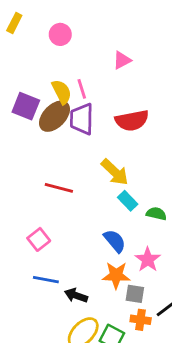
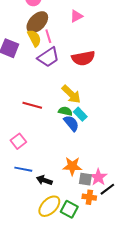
brown ellipse: (54, 116) -> (37, 22), moved
purple trapezoid: (82, 119) -> (48, 57), turned -125
green semicircle: (156, 214) -> (65, 111), moved
blue semicircle: (115, 241) -> (71, 123), moved
pink star: (148, 260) -> (98, 177), moved

